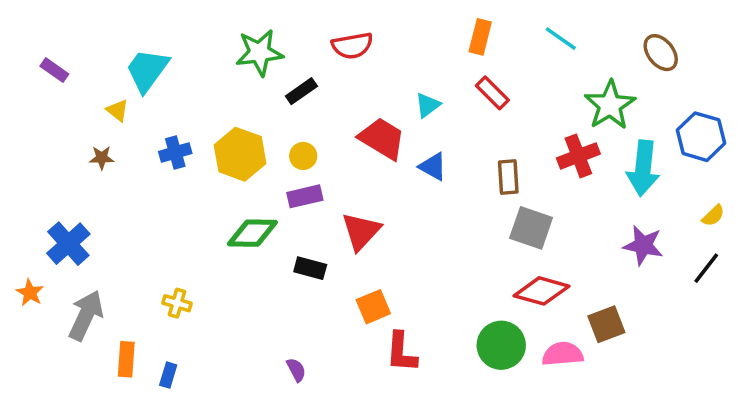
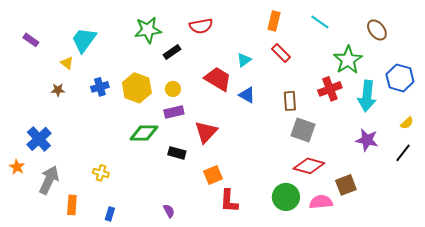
blue rectangle: (168, 375) -> (110, 214), moved

